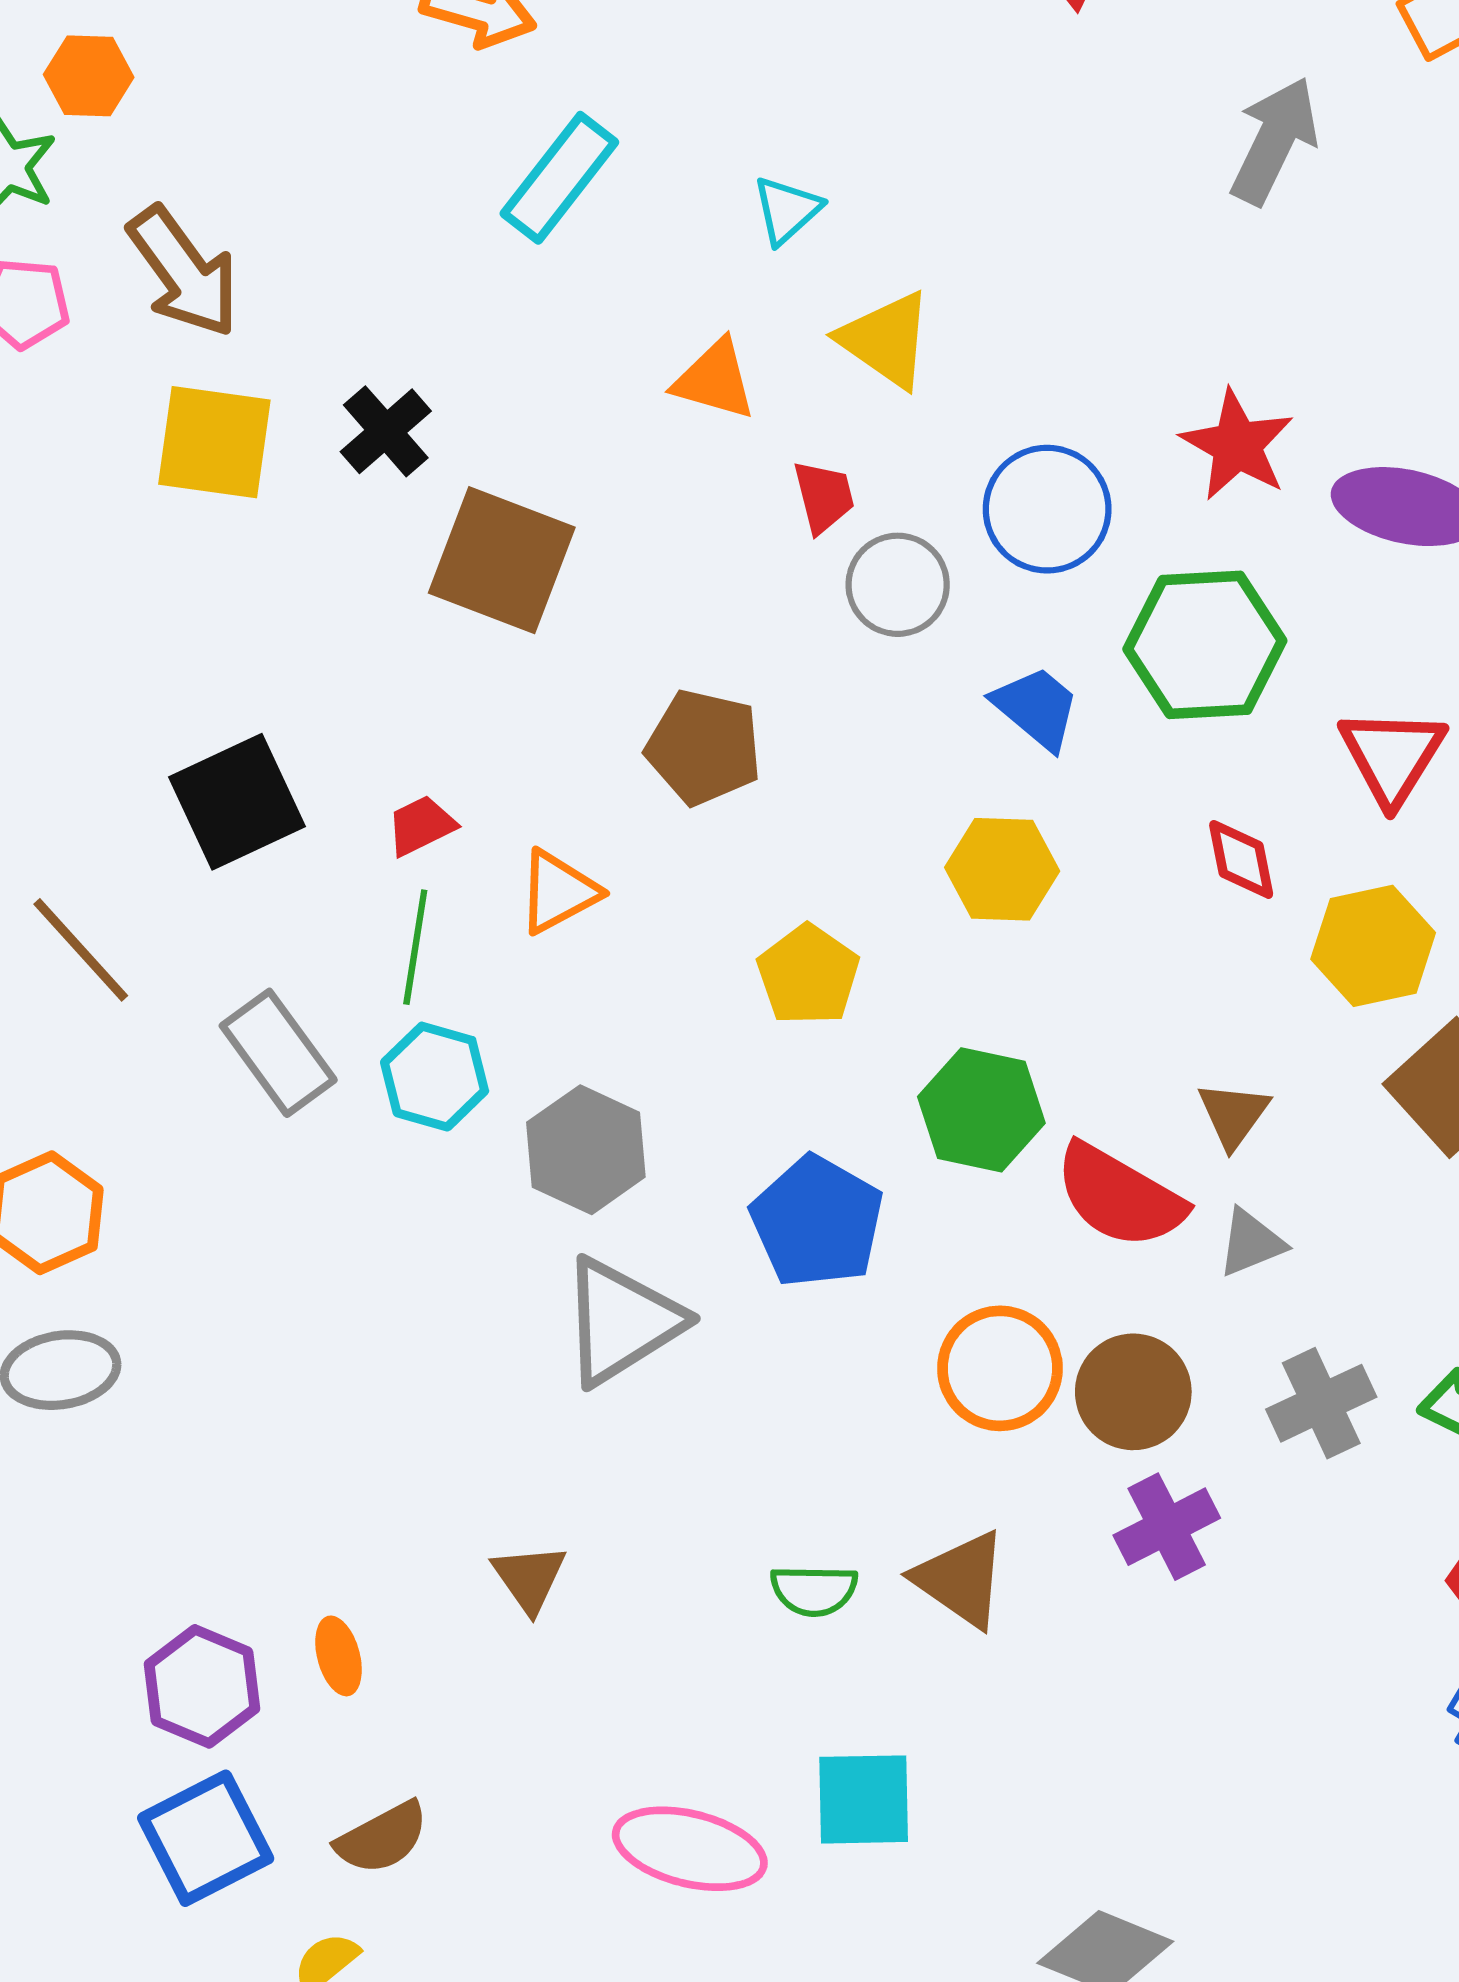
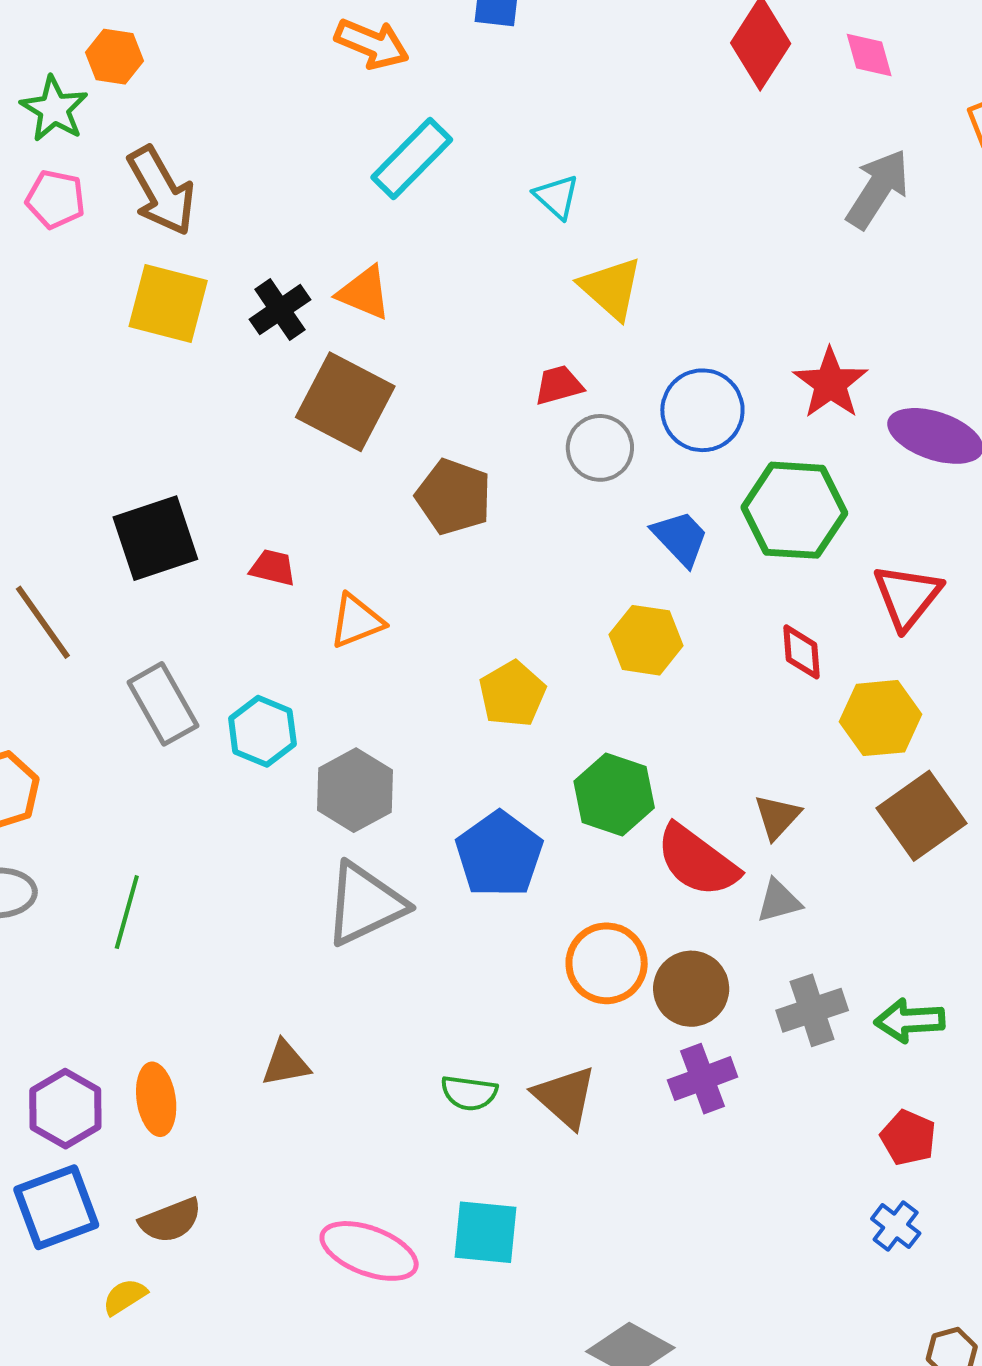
cyan triangle: (787, 210) -> (557, 197), turned -42
orange triangle: (715, 380) -> (364, 293), moved
red trapezoid: (824, 497) -> (559, 385), turned -98
brown pentagon: (704, 747) -> (454, 497), moved
red trapezoid: (421, 826) -> (273, 568), turned 33
green line: (415, 947) -> (127, 912), moved
brown triangle: (529, 1578) -> (286, 1063), turned 48
orange ellipse: (339, 1656) -> (156, 1099), size x1.4

